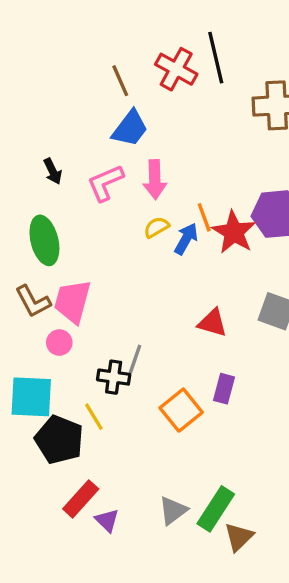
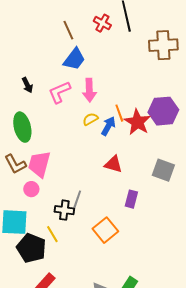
red cross: (176, 69) -> (102, 23), size x0.7
red triangle: (212, 323) -> (113, 164), moved
purple rectangle: (224, 389) -> (131, 199), moved

